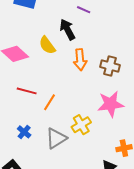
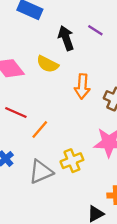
black arrow: (67, 29) -> (66, 38), moved
yellow semicircle: (47, 45) -> (48, 64), turned -36

